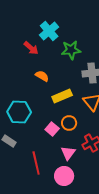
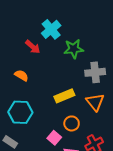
orange semicircle: (42, 76) -> (21, 75), moved
pink square: (52, 129) -> (54, 138), moved

